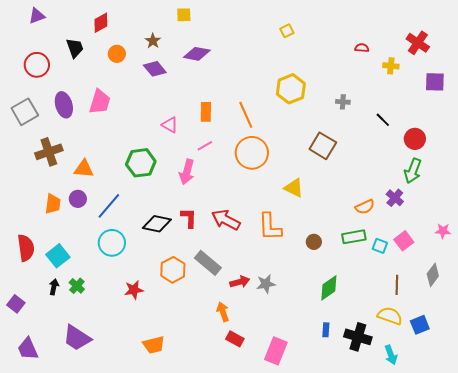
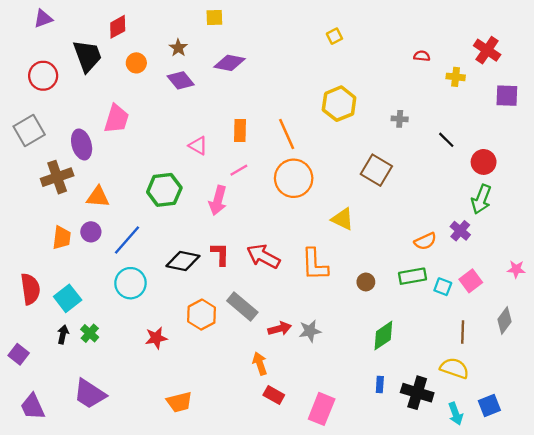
black trapezoid: (75, 48) -> (87, 56), size x1.4
purple ellipse: (64, 105) -> (82, 144), moved
blue square: (420, 325) -> (489, 405), moved

